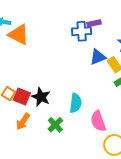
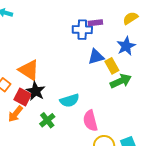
orange triangle: (19, 35) -> (29, 70), moved
red square: (22, 97) -> (23, 97), moved
cyan semicircle: (76, 103) -> (70, 100), turned 60

